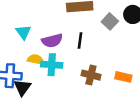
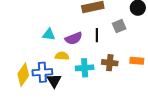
gray square: (110, 21) -> (119, 26), moved, turned 32
cyan triangle: (23, 32) -> (49, 34), turned -40
cyan cross: (52, 65) -> (85, 68), moved

